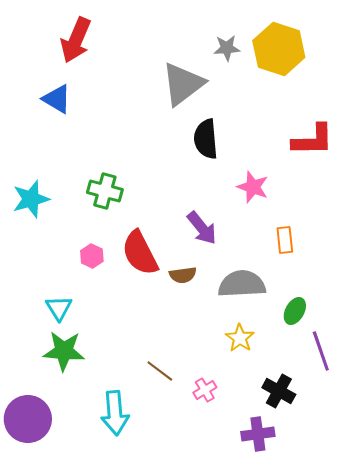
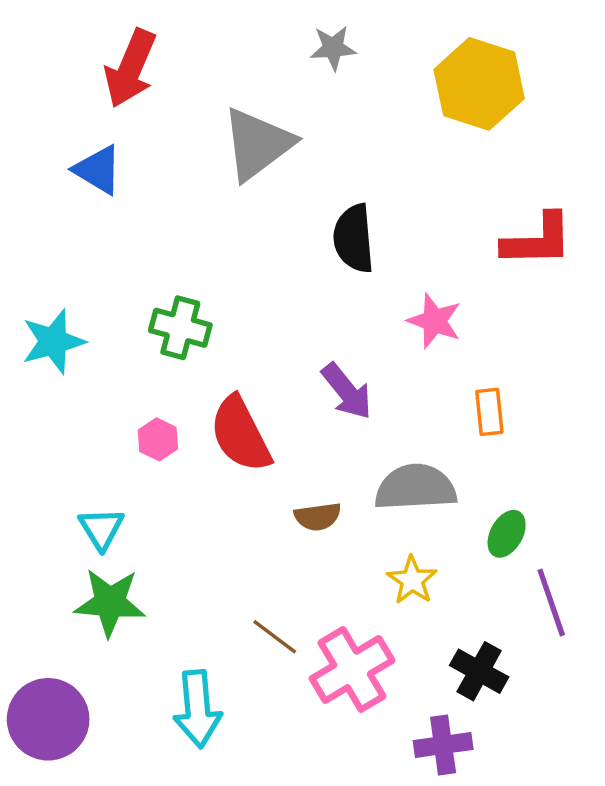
gray star: (227, 48) -> (333, 48), moved
gray triangle: (183, 84) -> (258, 144), moved
brown semicircle: (183, 275) -> (318, 517), moved
pink cross: (205, 390) -> (352, 669), size x2.0

